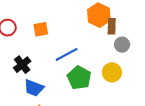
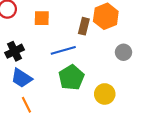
brown rectangle: (112, 26) -> (84, 26), moved
yellow circle: (112, 72) -> (105, 94), moved

